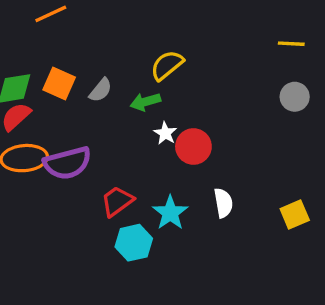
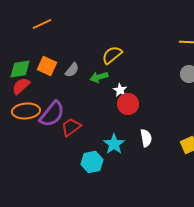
white star: (165, 133) -> (120, 90), moved
purple semicircle: (67, 163) -> (52, 114), turned -36
red trapezoid: (117, 201) -> (71, 127), moved

